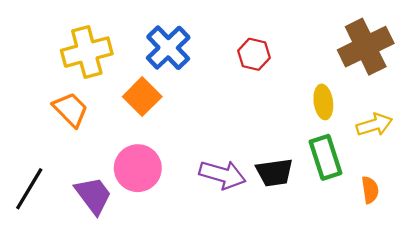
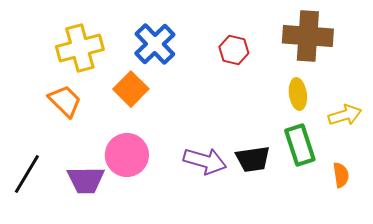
brown cross: (366, 47) -> (308, 36), moved, turned 30
purple trapezoid: (93, 195) -> (86, 180), turned 126

